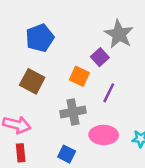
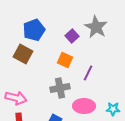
purple square: (100, 57) -> (72, 36), moved
brown square: (32, 81) -> (23, 54), moved

